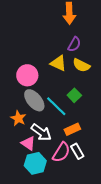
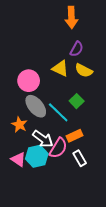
pink triangle: (28, 143) -> (18, 159), moved
pink semicircle: (61, 152) -> (58, 148), moved
cyan hexagon: (35, 163) -> (37, 156), moved

